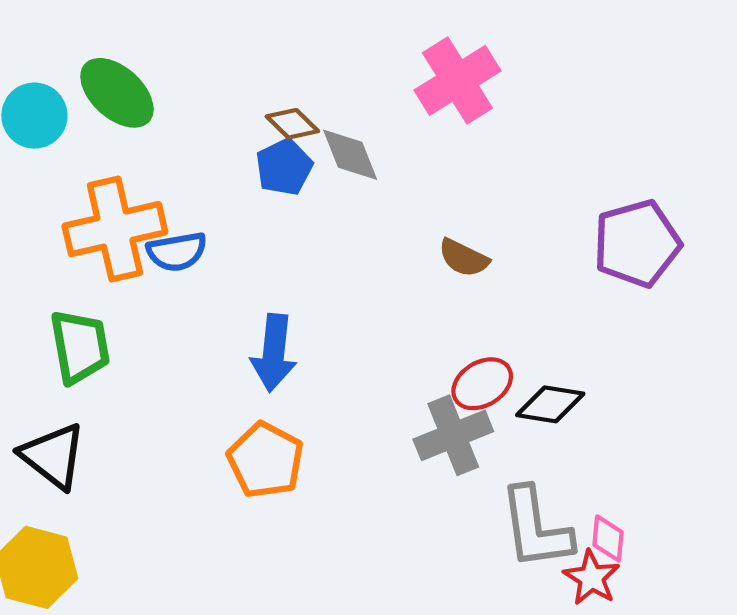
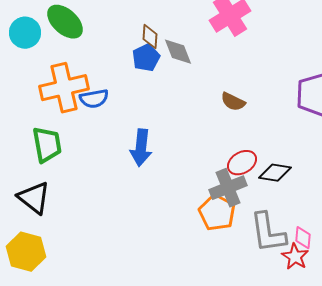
brown diamond: (292, 124) -> (150, 37), turned 50
orange pentagon: (266, 460) -> (217, 213), moved

